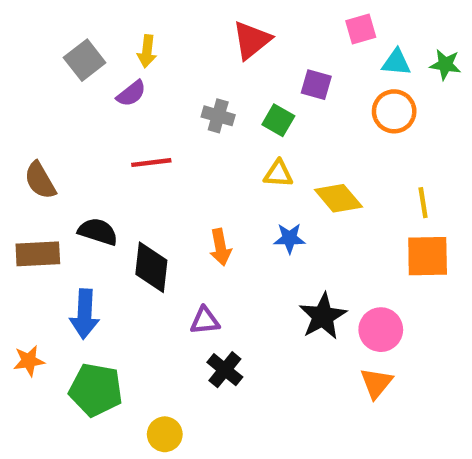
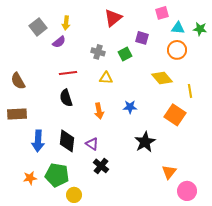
green square: (278, 120) -> (125, 54), turned 32
yellow triangle: (278, 174) -> (106, 78), moved
yellow diamond: (338, 198) -> (162, 78), moved
black semicircle: (98, 232) -> (66, 98), moved, turned -126
orange square: (428, 256) -> (175, 115), moved, turned 35
black diamond: (151, 267) -> (67, 141), moved
purple triangle: (205, 321) -> (92, 144), turned 40
pink circle: (381, 330) -> (187, 191), moved
orange star: (29, 361) -> (30, 178), moved
green pentagon: (96, 390) -> (57, 175), moved

